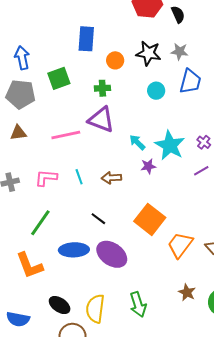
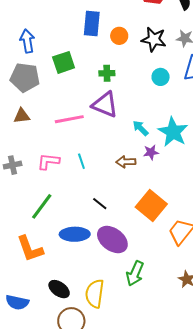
orange circle: (115, 60) -> (119, 36), moved
brown arrow: (111, 178) -> (126, 162), moved
green arrow: (138, 304) -> (135, 273), moved, turned 40

